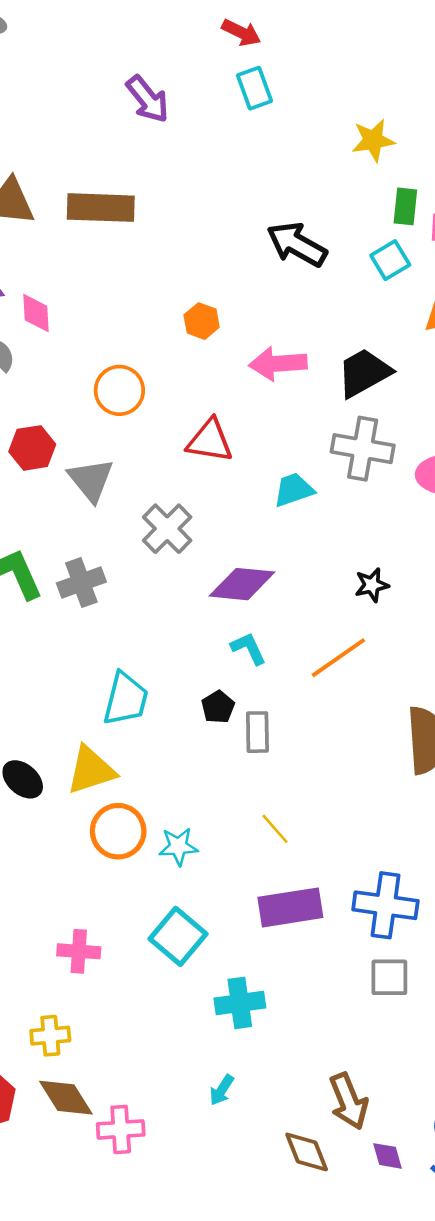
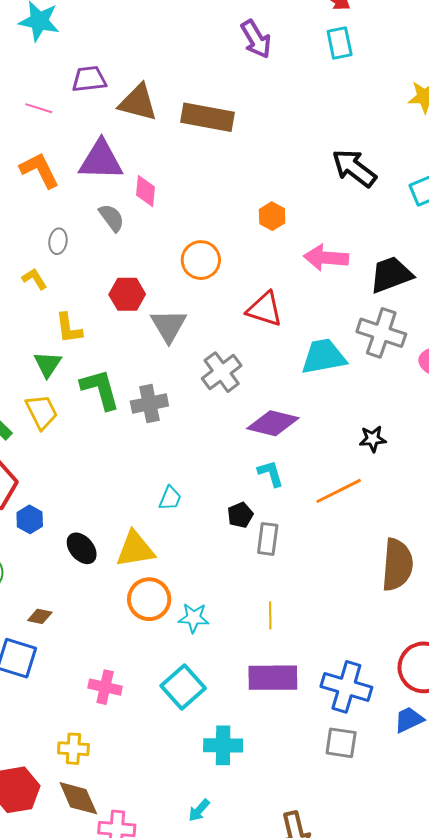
cyan trapezoid: (294, 490) -> (324, 357), size x1.4
cyan trapezoid: (126, 699) -> (170, 498), size x0.6
yellow line: (275, 829) -> (270, 615), turned 32

